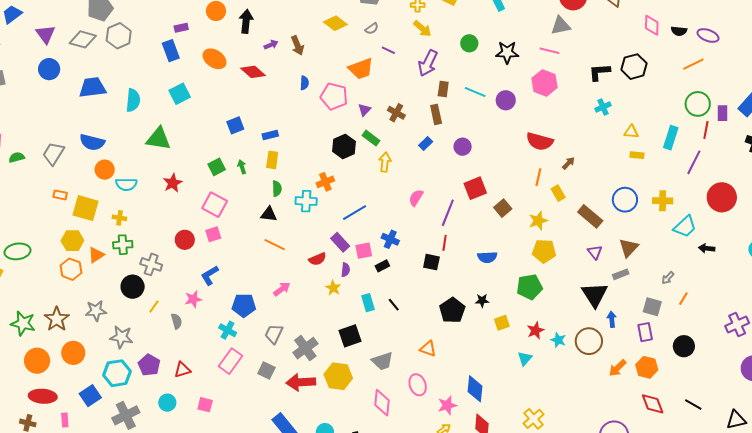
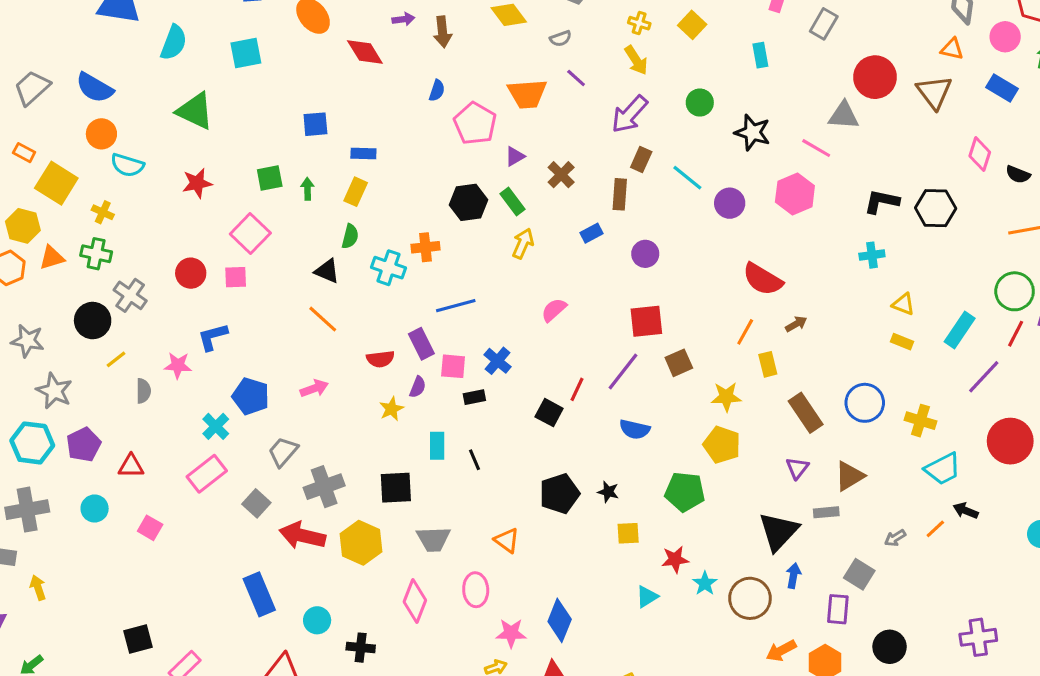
purple line: (448, 213) -> (623, 372), moved
orange line: (683, 299) -> (935, 529), moved

